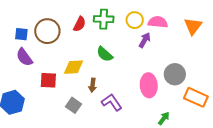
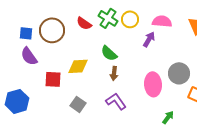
green cross: (104, 19) -> (108, 18), turned 30
yellow circle: (135, 20) -> (130, 19), moved
red semicircle: (80, 24) -> (84, 23), turned 98
brown arrow: (93, 85) -> (114, 73), moved

